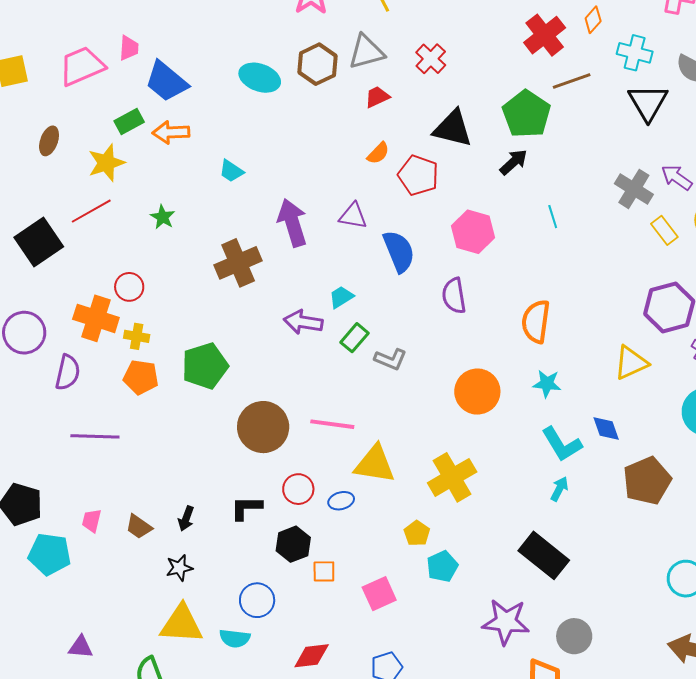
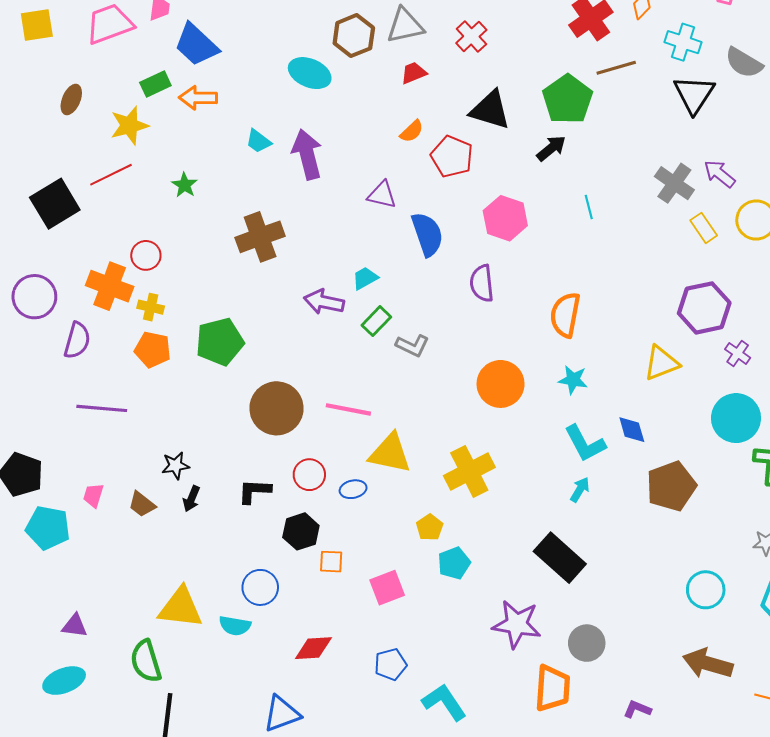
cyan ellipse: (260, 78) -> (310, 73), moved
purple arrow: (292, 223) -> (307, 154), moved
black star: (179, 568) -> (176, 466), moved

